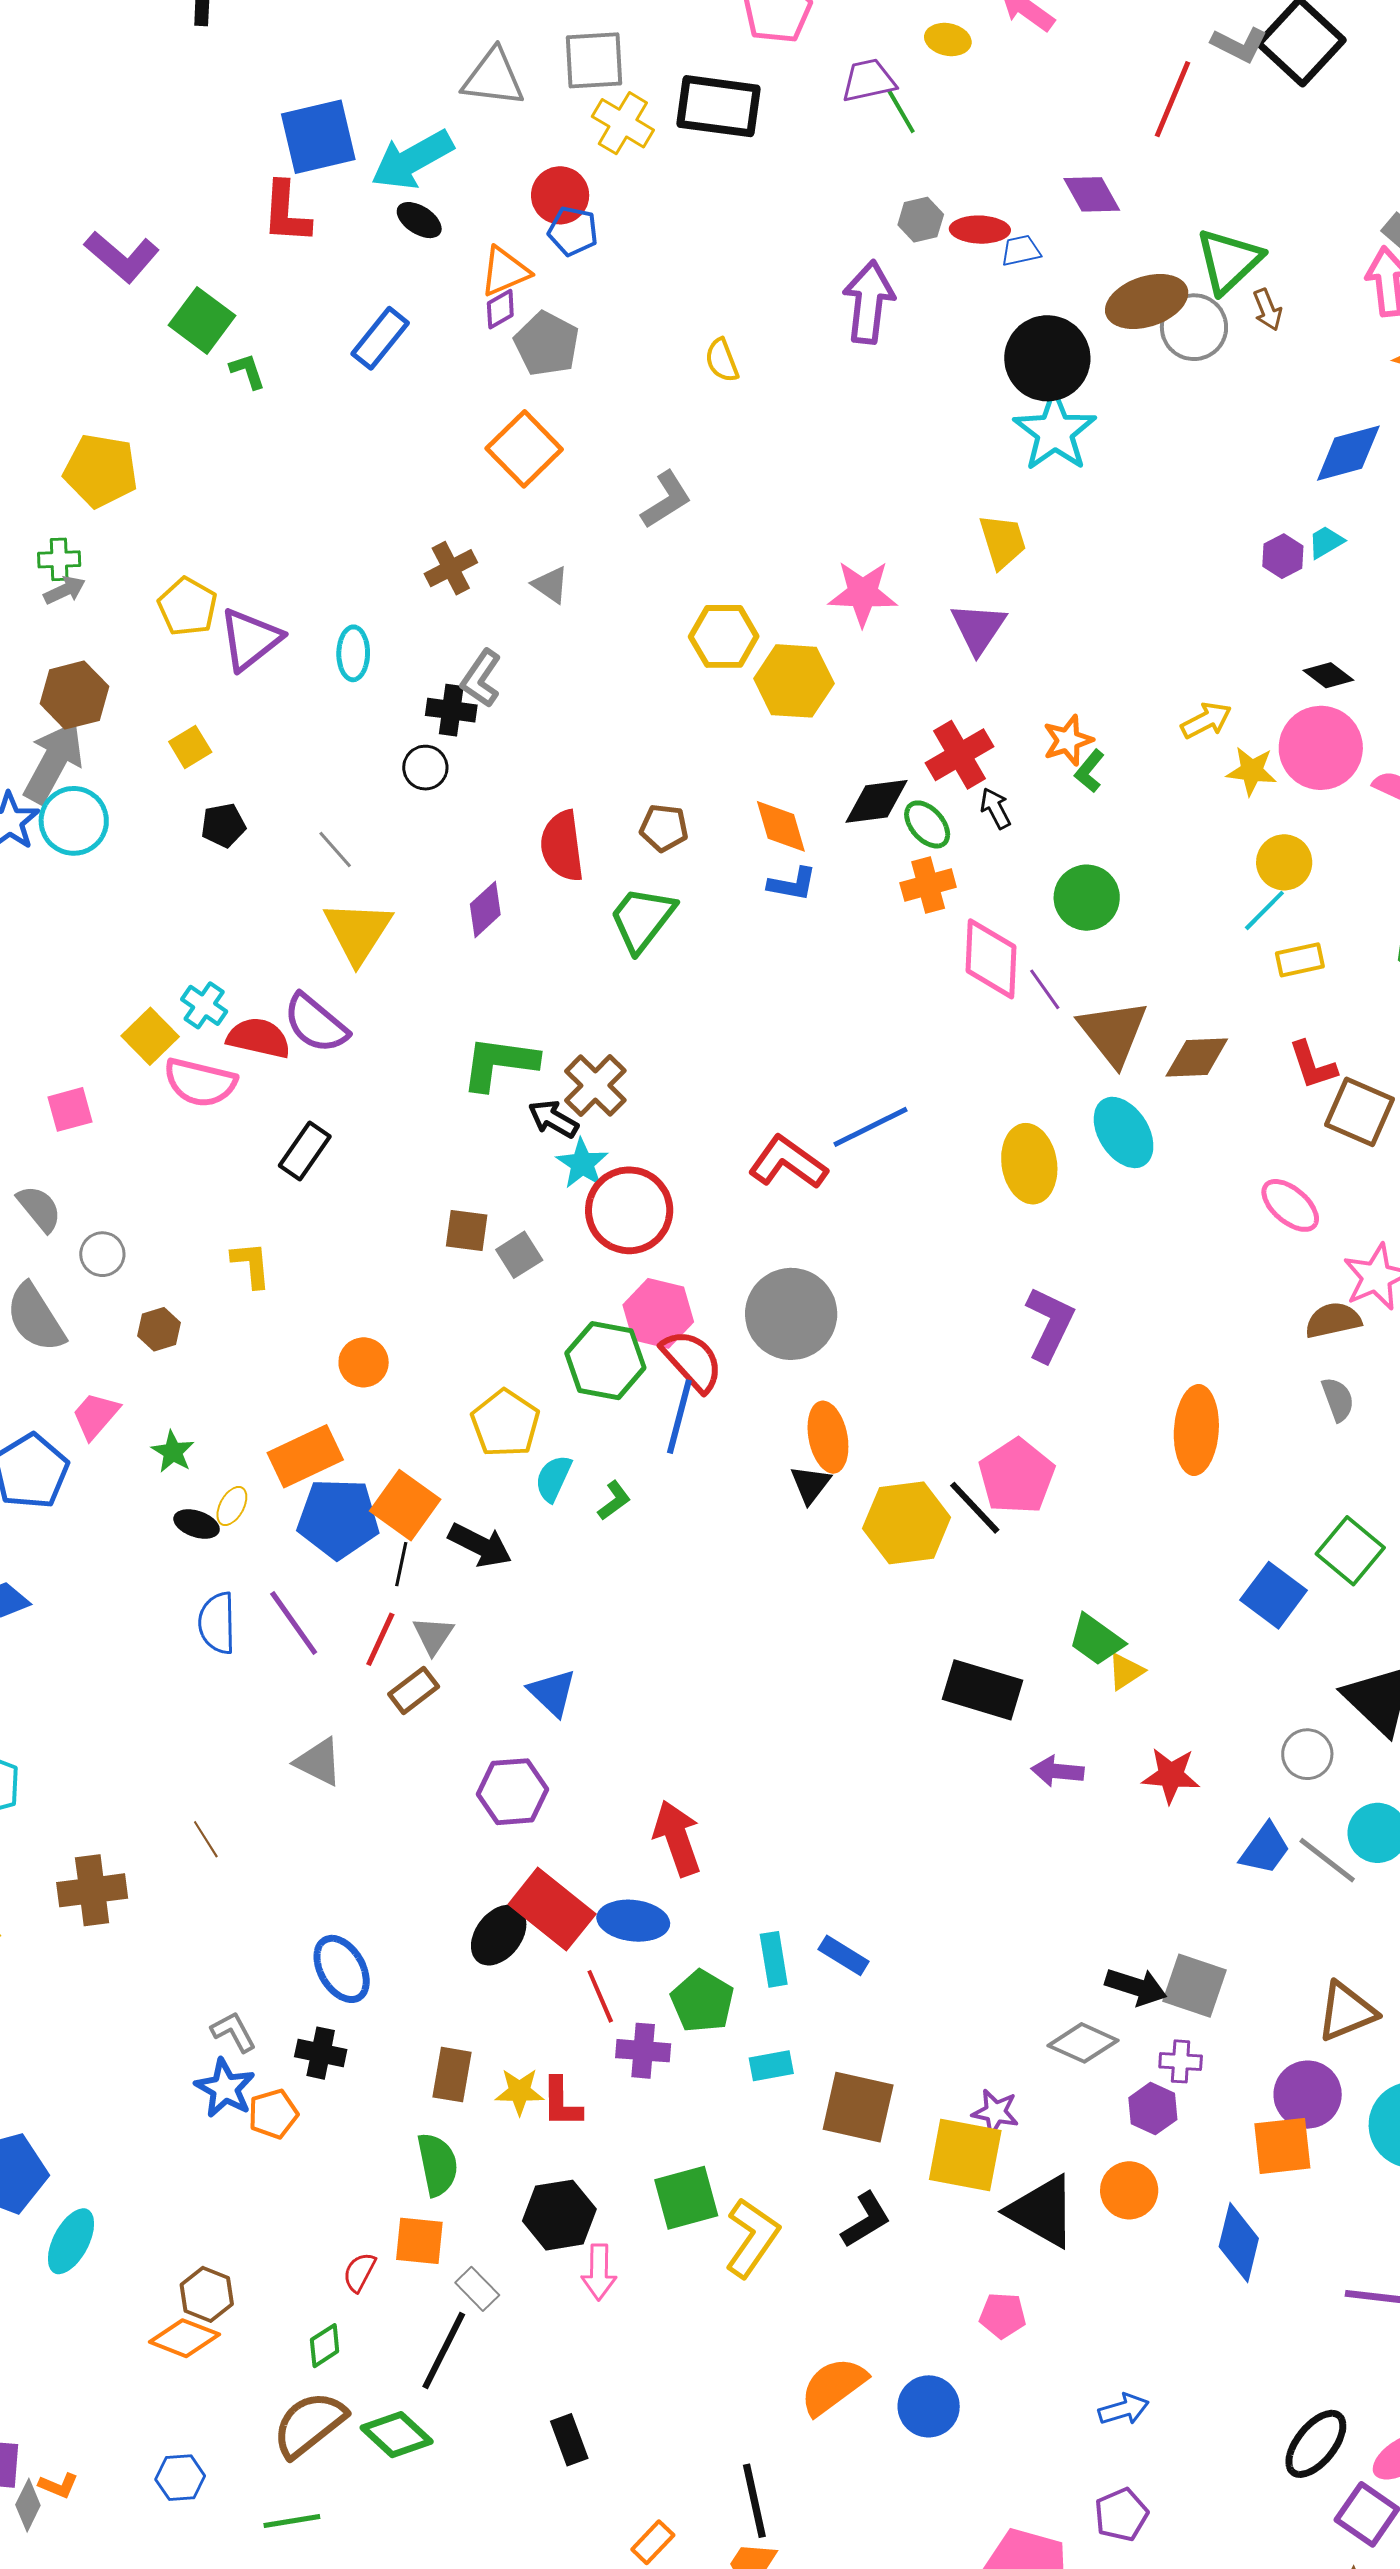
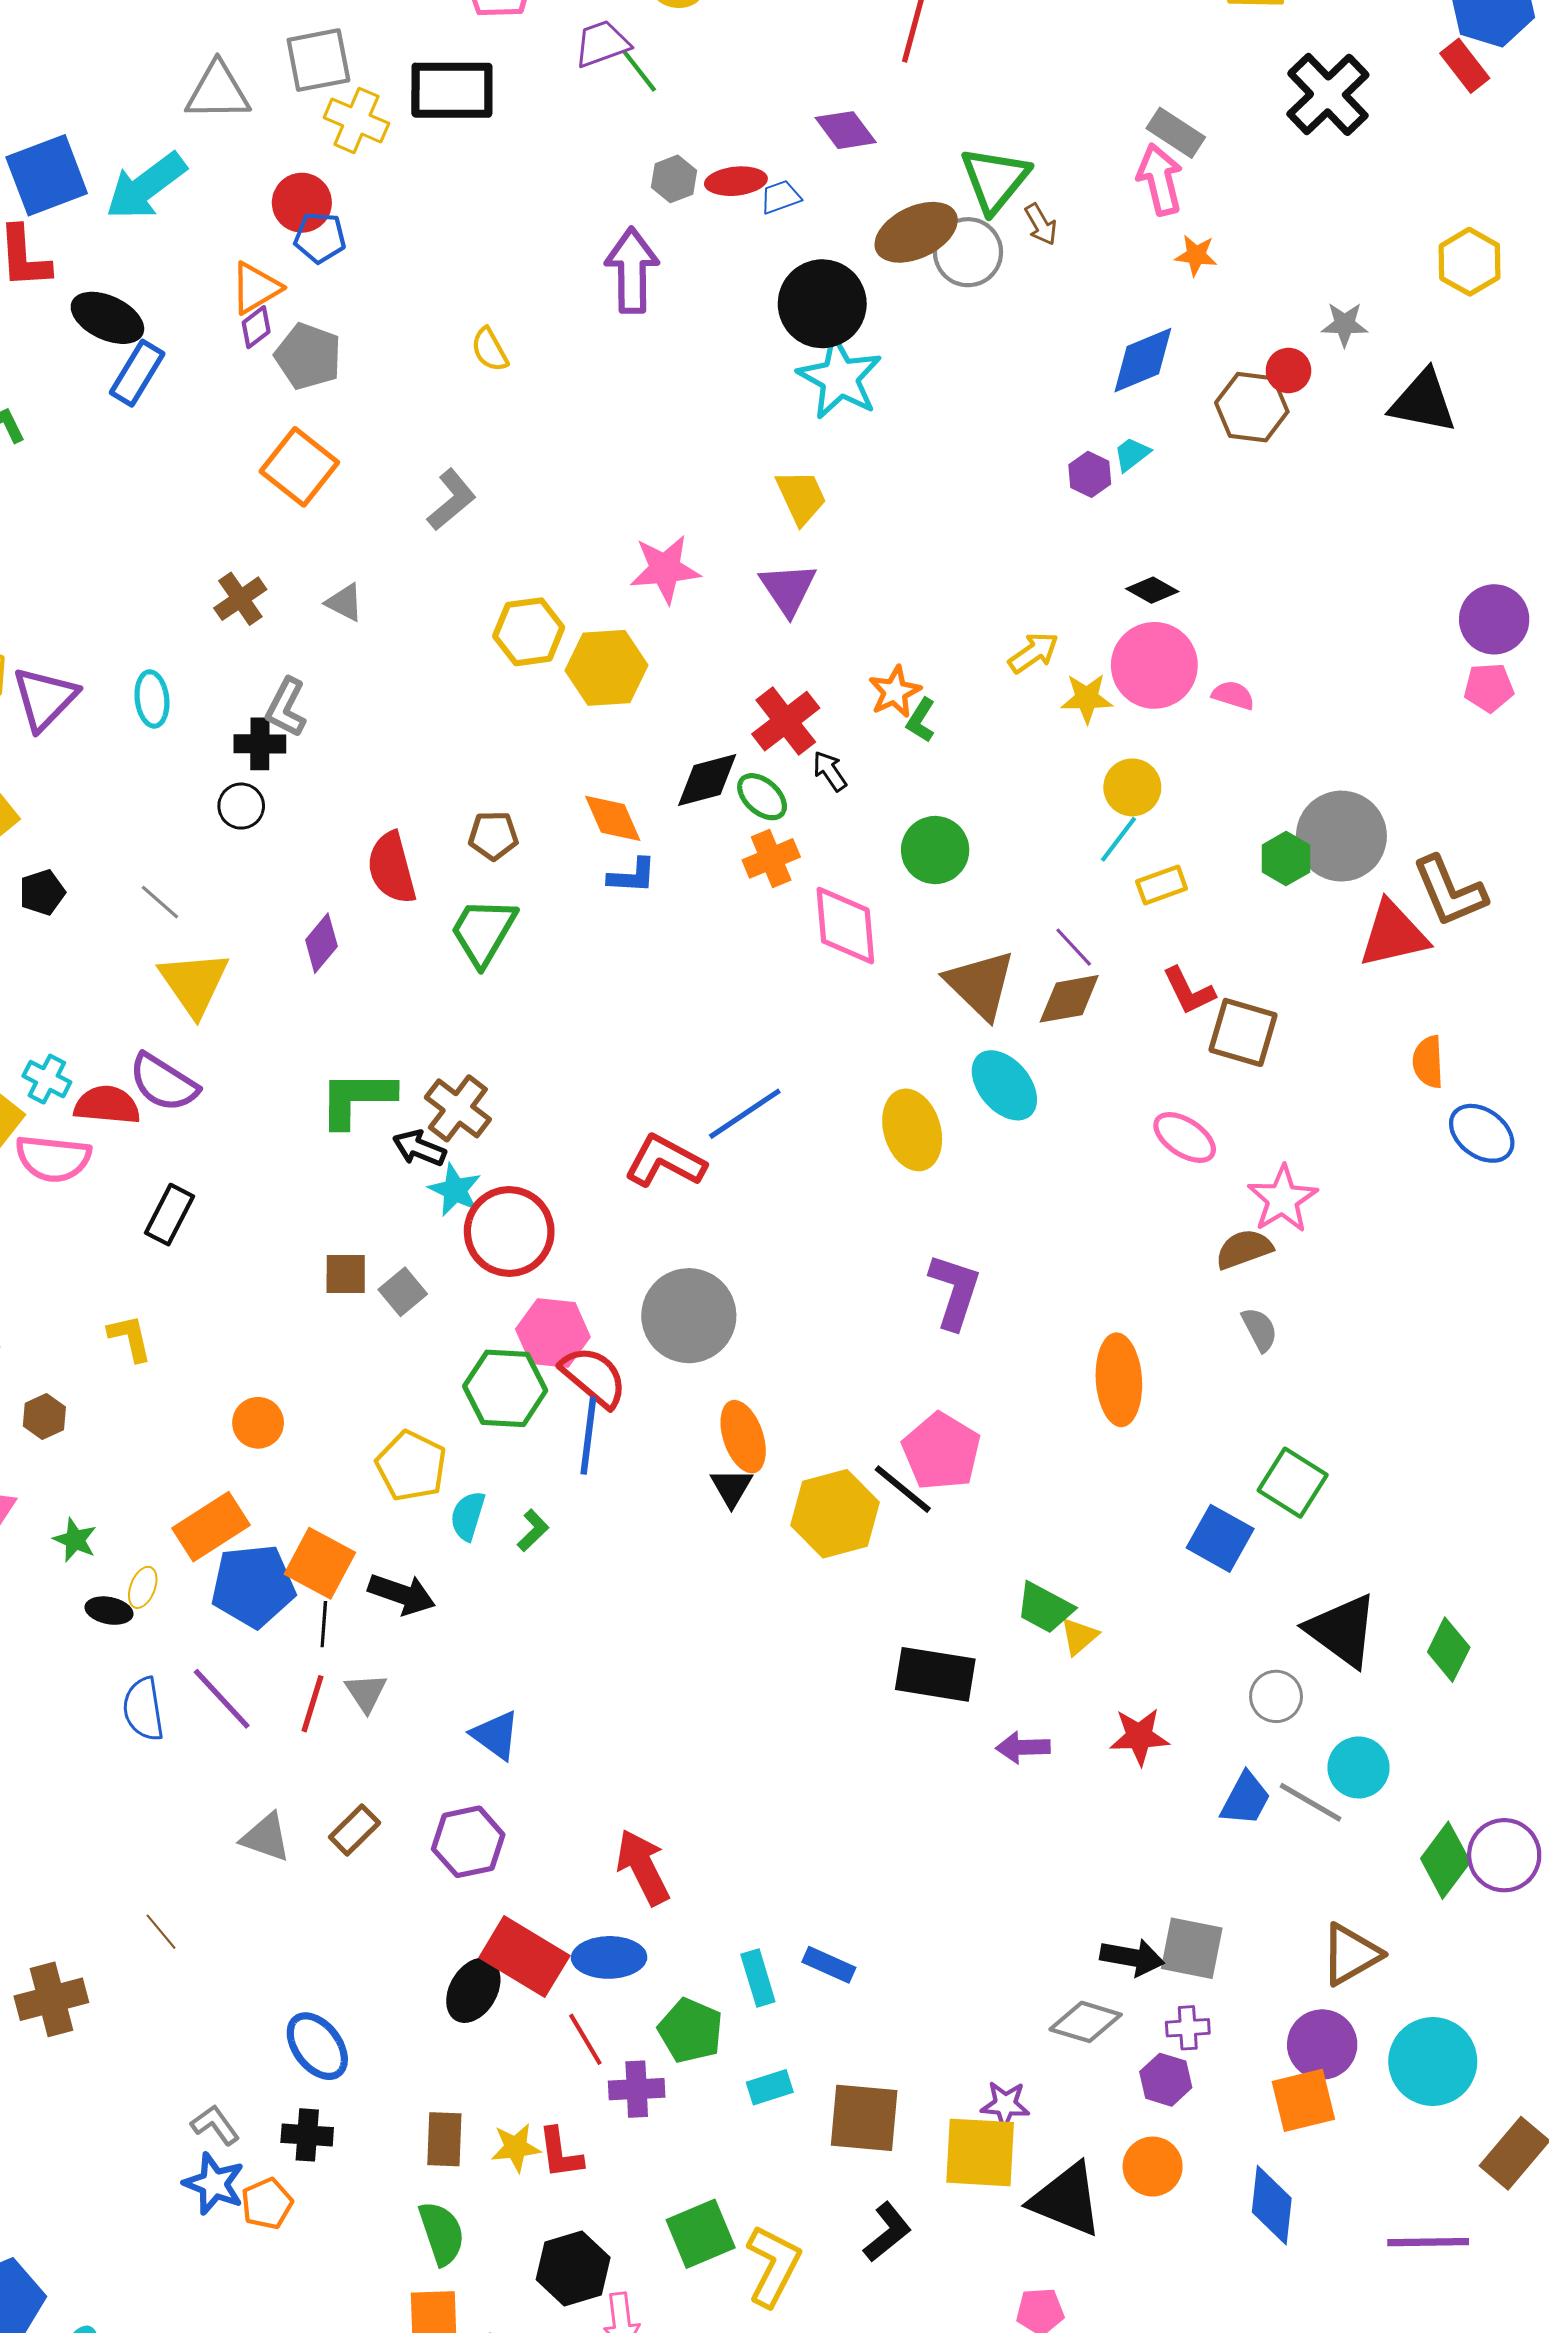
black ellipse: (419, 220) -> (107, 318), moved, size x1.5
purple line: (1045, 989) -> (1074, 947), moved
brown rectangle: (414, 1690) -> (355, 1830), moved

